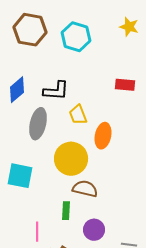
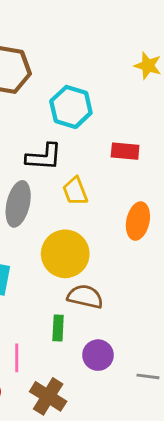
cyan hexagon: (76, 37) -> (71, 107), moved
red rectangle: (125, 85) -> (125, 151), moved
orange ellipse: (103, 136) -> (138, 221), moved

